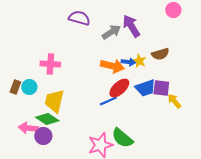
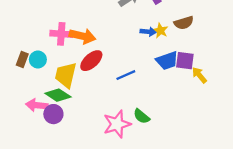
orange arrow: (112, 66) -> (82, 36), moved
red ellipse: (119, 88) -> (91, 61), moved
green semicircle: (122, 138) -> (141, 116), size x0.7

